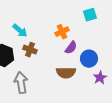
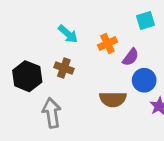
cyan arrow: (20, 31) -> (68, 34), moved
purple semicircle: (71, 48) -> (131, 57), moved

